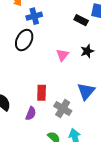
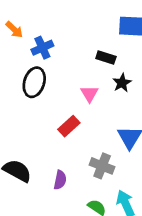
black rectangle: (81, 20) -> (106, 57), moved
red rectangle: (42, 93) -> (69, 126), moved, turned 56

